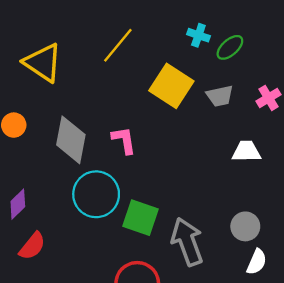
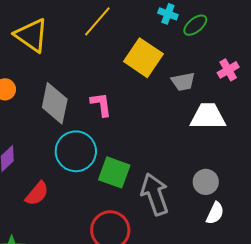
gray trapezoid: (220, 96) -> (183, 82), moved
white trapezoid: (246, 151) -> (208, 116), size x1.4
red semicircle: (32, 246) -> (37, 194), moved

